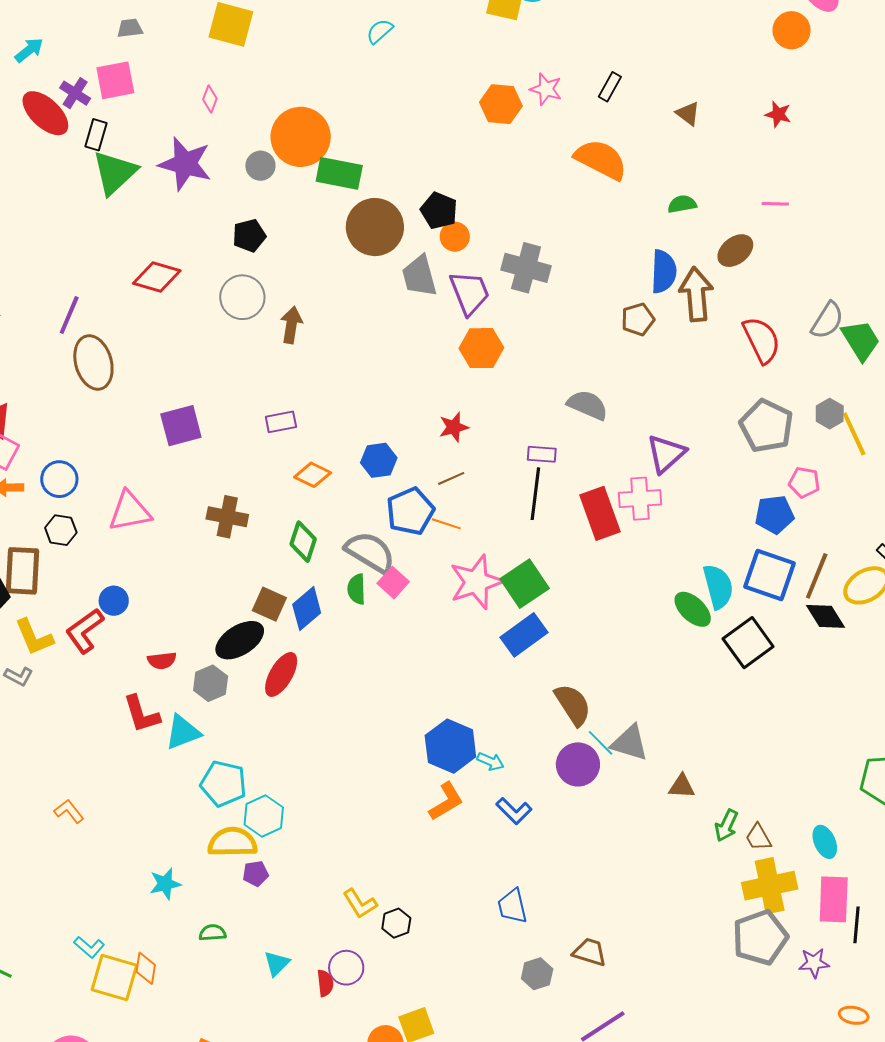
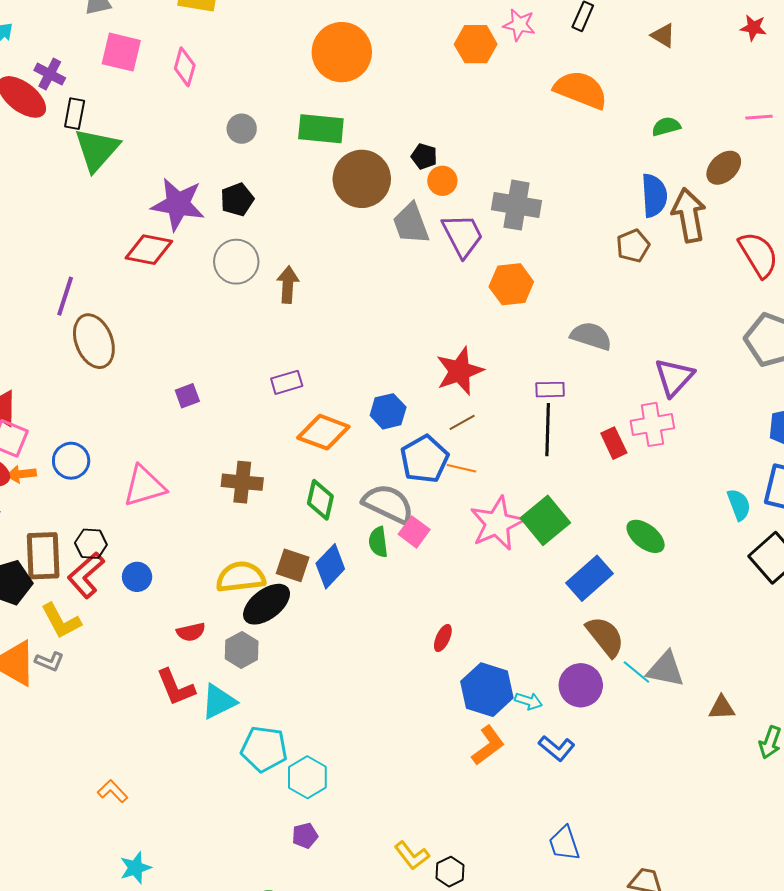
pink square: (115, 80) -> (121, 52), moved, turned 30
pink diamond: (210, 99) -> (185, 67), size x1.4
orange circle: (301, 137) -> (342, 52), moved
purple star: (185, 164) -> (178, 204), moved
black pentagon: (439, 211) -> (424, 156), size x0.7
orange hexagon: (481, 348) -> (511, 284), moved
purple square: (181, 426) -> (187, 396), size x0.6
red star: (454, 427) -> (460, 371), size x1.6
orange diamond: (313, 475) -> (323, 432), size x1.4
red rectangle: (600, 513) -> (614, 443), size x0.6
black hexagon: (61, 530) -> (91, 544), moved
cyan semicircle: (718, 587) -> (739, 505), size x0.7
green ellipse: (693, 609) -> (646, 536), moved
red L-shape: (85, 631) -> (86, 575), moved
blue rectangle: (524, 635) -> (589, 578), moved
red ellipse: (281, 674) -> (443, 638), moved, size x0.6
purple circle: (578, 764) -> (581, 685), moved
yellow semicircle: (232, 842) -> (241, 577), moved
cyan star: (165, 884) -> (135, 868), moved

